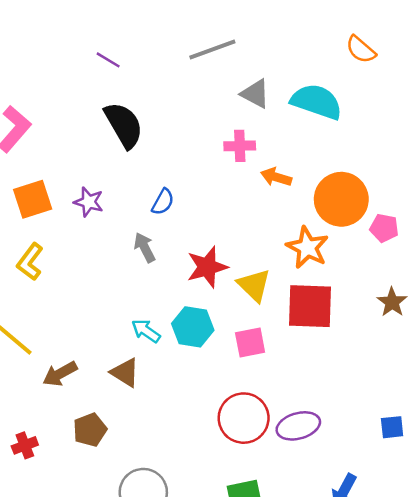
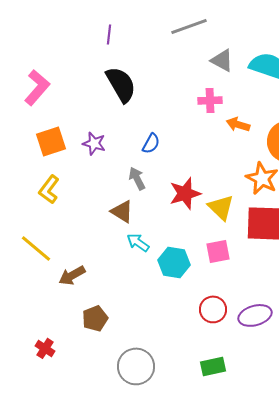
purple line: (108, 60) -> (109, 34), turned 66
cyan hexagon: (193, 327) -> (174, 262), moved
brown triangle: (125, 372) -> (122, 211), moved
red circle: (244, 418) -> (213, 309), size x0.7
red cross: (25, 445) -> (45, 348), moved, turned -36

